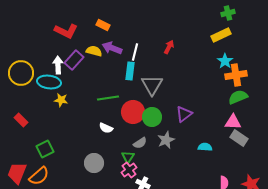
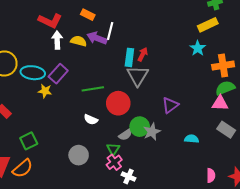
red arrow: (169, 47) -> (143, 54), moved
white line: (135, 52) -> (110, 31), moved
purple rectangle: (74, 60) -> (58, 74), moved
cyan star: (225, 61) -> (198, 48), moved
white arrow: (58, 65) -> (57, 40), moved
cyan rectangle: (130, 71) -> (129, 57), moved
green circle: (152, 117) -> (140, 127), moved
pink triangle: (233, 122) -> (220, 103), moved

